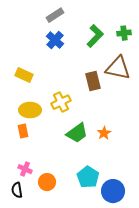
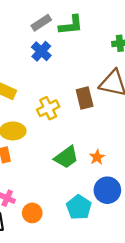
green L-shape: (95, 36) -> (71, 25), moved, turned 40
yellow cross: (61, 102) -> (48, 108), moved
blue circle: (113, 191) -> (107, 190), moved

